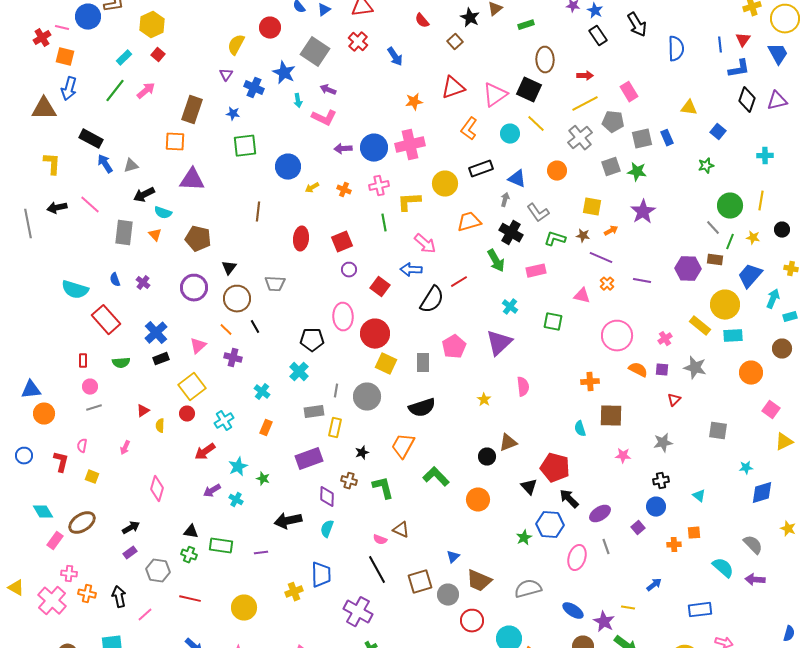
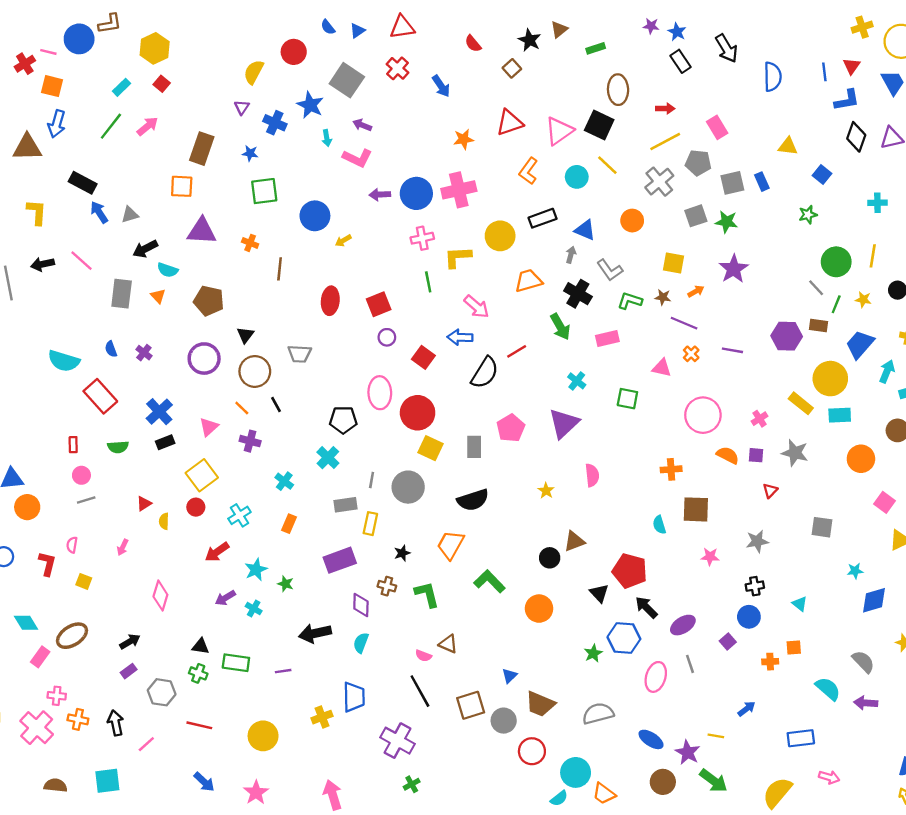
orange cross: (344, 190) -> (250, 243), moved

